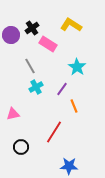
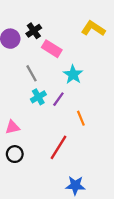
yellow L-shape: (71, 25) -> (93, 28), moved
cyan star: (77, 67) -> (73, 74), moved
purple line: (62, 89) -> (58, 99), moved
black circle: (21, 147) -> (15, 154), moved

